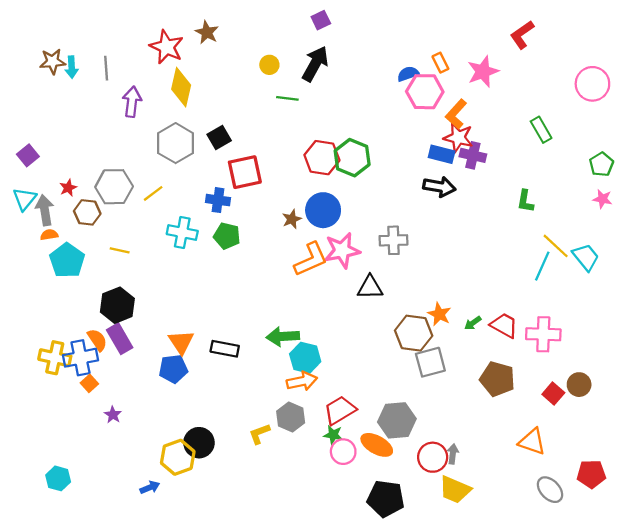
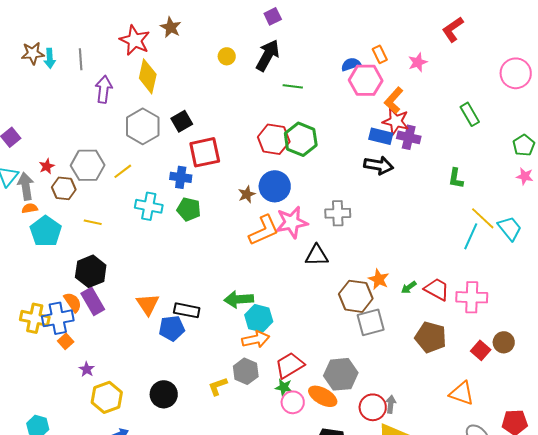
pink star: (483, 72) -> (418, 62), size x0.7
green line: (287, 98) -> (293, 86), moved
blue pentagon: (173, 369) -> (172, 328), moved
yellow hexagon: (178, 457) -> (107, 397), moved

